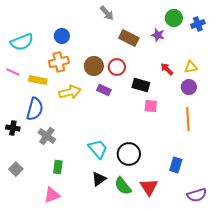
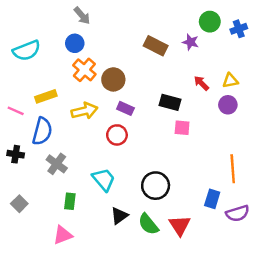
gray arrow: (107, 13) -> (82, 16), moved
orange cross: (59, 62) -> (84, 70), moved, turned -36
red circle: (117, 67) -> (117, 135), moved
pink line: (13, 72) -> (16, 111), moved
yellow rectangle: (38, 80) -> (46, 96), turned -30
orange line: (188, 119) -> (233, 169), moved
cyan trapezoid: (98, 149) -> (104, 180), moved
purple semicircle: (197, 195) -> (238, 213), moved

